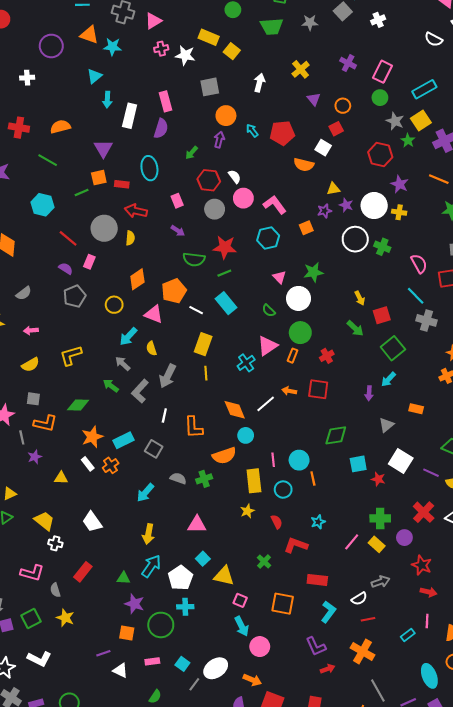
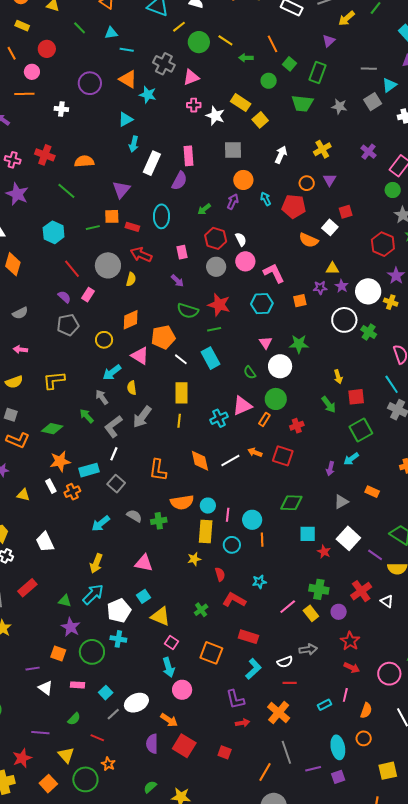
orange circle: (343, 106) -> (307, 183), moved
yellow rectangle: (203, 344) -> (182, 393), turned -30
white line: (164, 416) -> (114, 454), moved
cyan circle: (246, 435) -> (208, 506), moved

